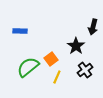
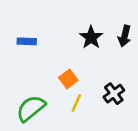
black star: (76, 46) -> (91, 37), moved
green semicircle: (28, 67) -> (31, 108), moved

